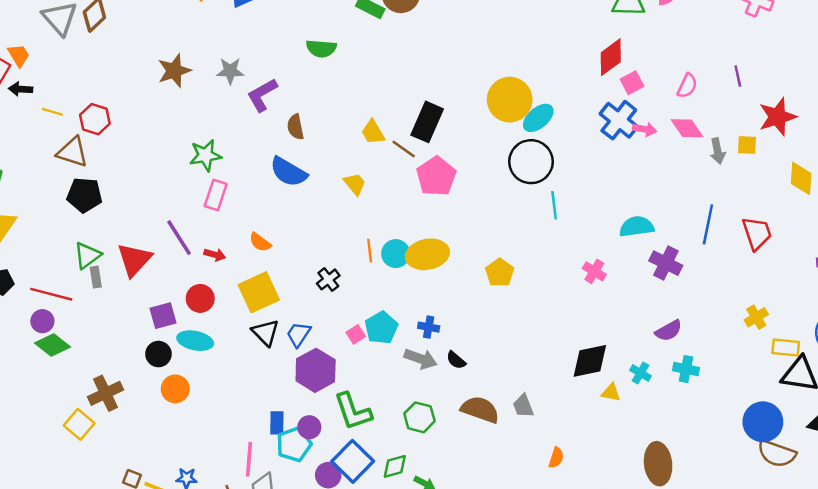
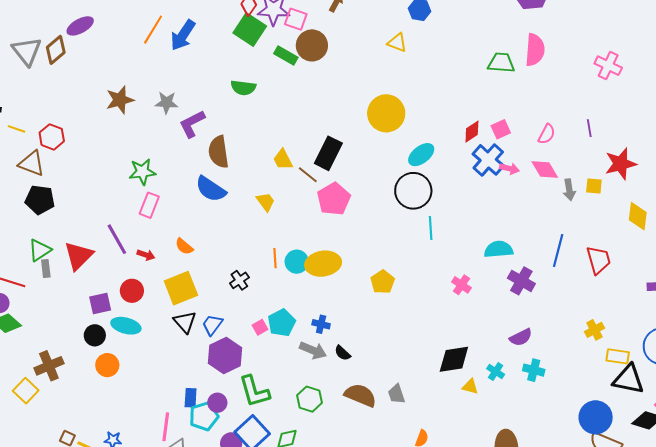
red diamond: (611, 57) -> (472, 132), moved, size x0.7
yellow circle: (510, 100) -> (386, 113), moved
brown semicircle: (295, 127) -> (219, 152), size x1.5

